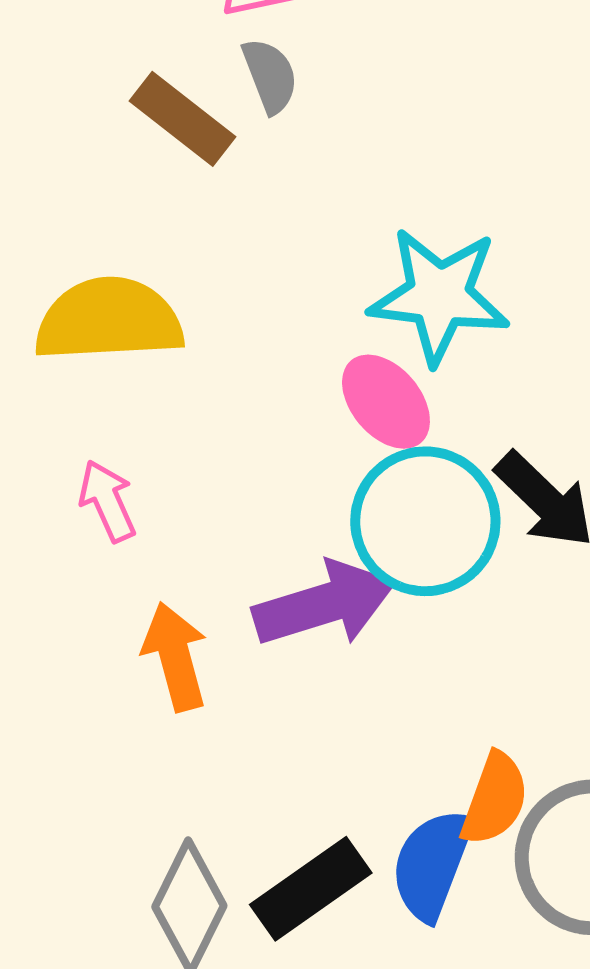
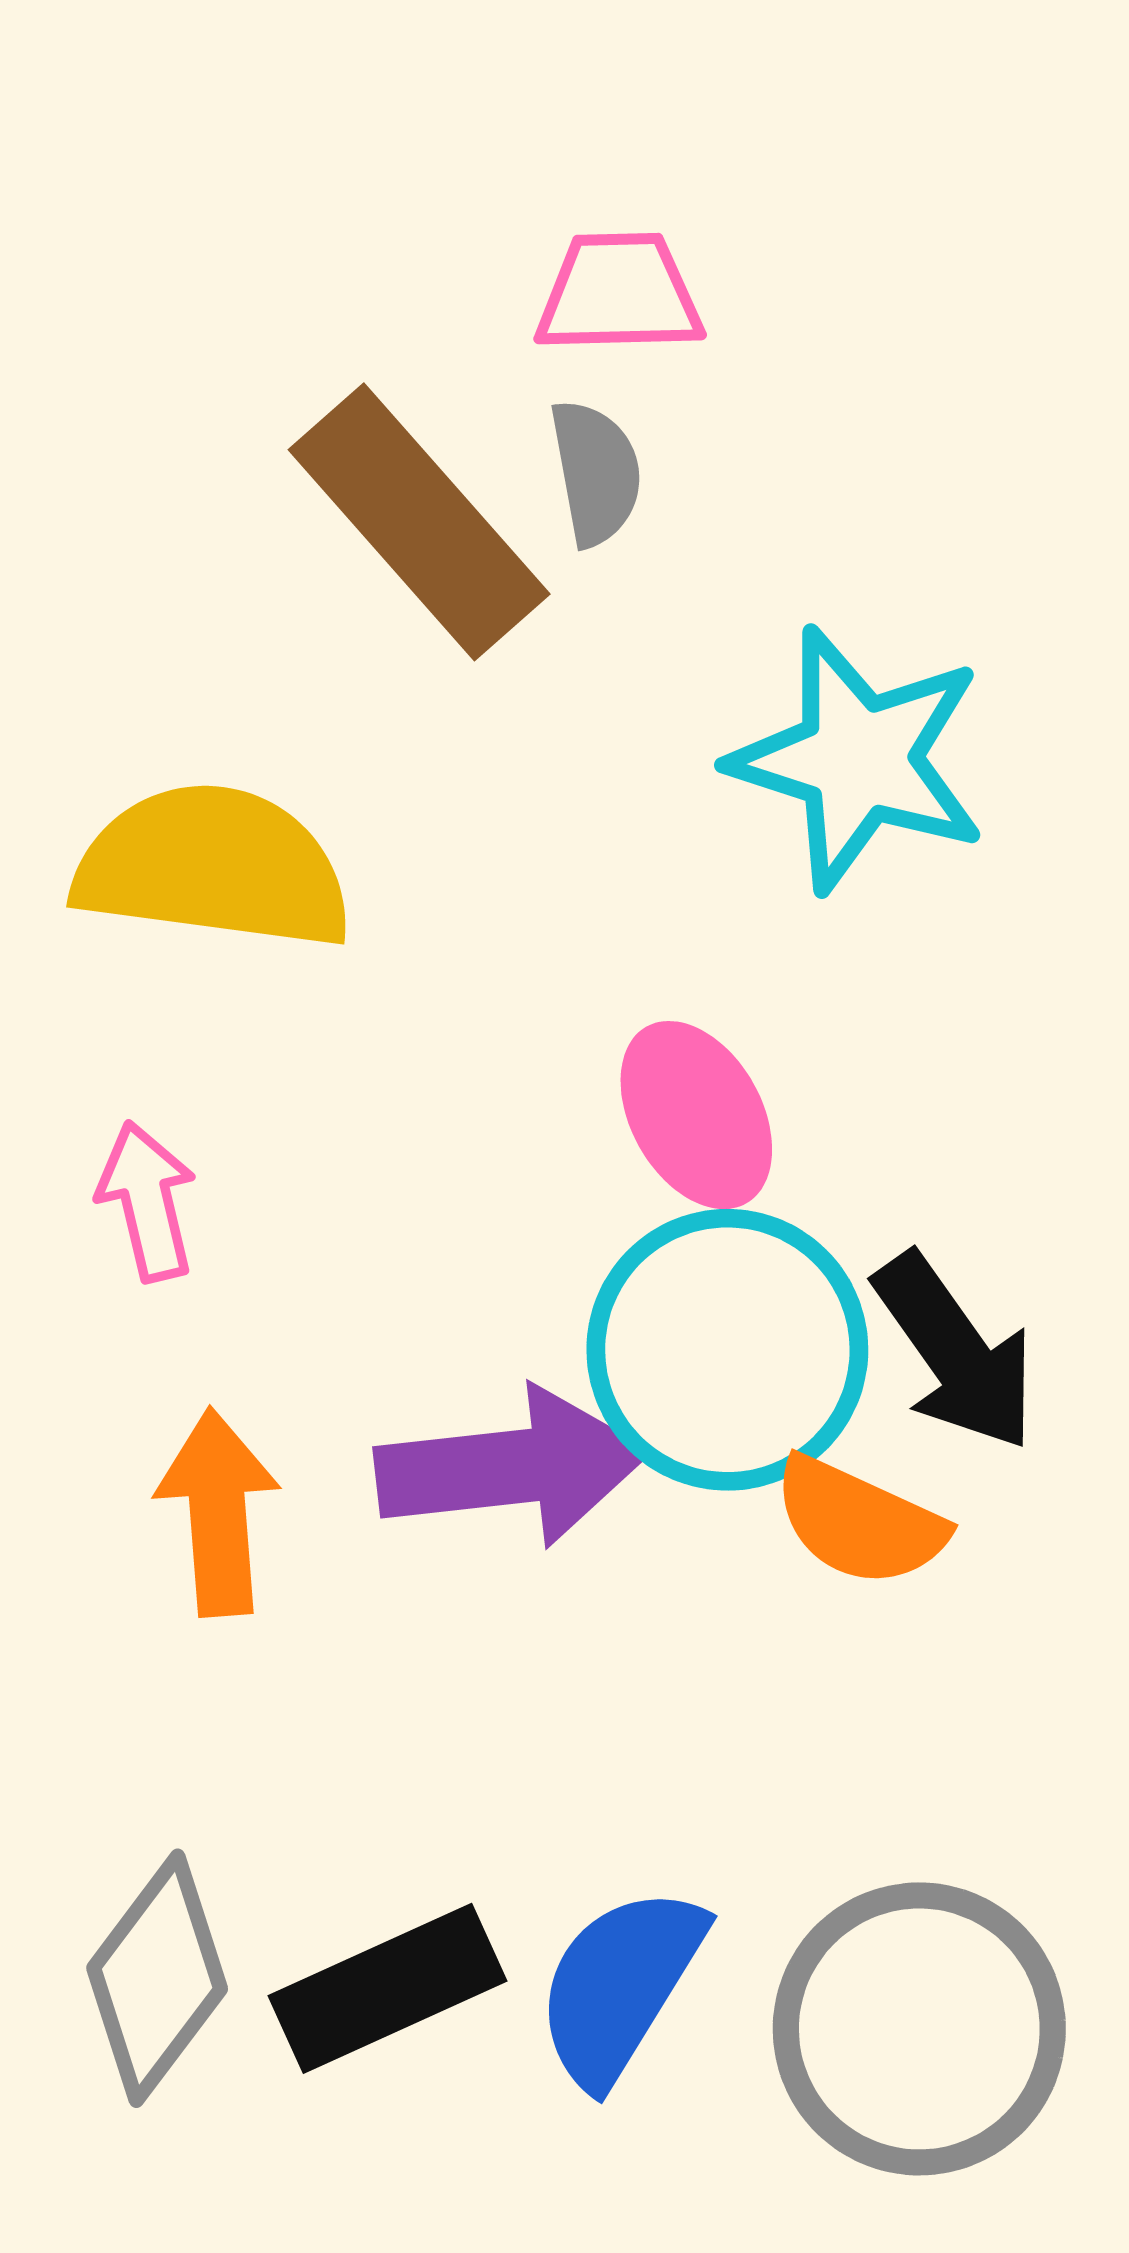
brown rectangle: (182, 119) -> (419, 522), size x1.4
cyan star: (439, 296) -> (858, 759), moved
orange semicircle: (495, 799) -> (859, 1522), moved, turned 84

